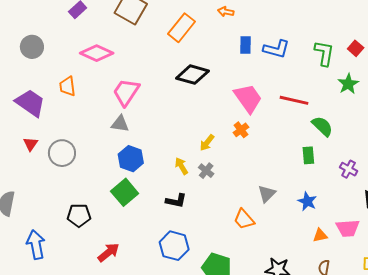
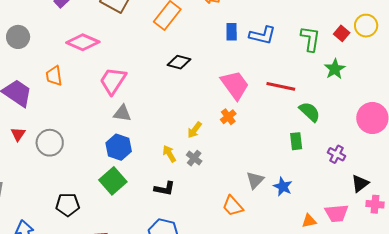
black diamond: (192, 75) -> (179, 62), size x0.7
gray triangle: (120, 124) -> (122, 113), moved
blue star: (307, 201) -> (283, 187), moved

